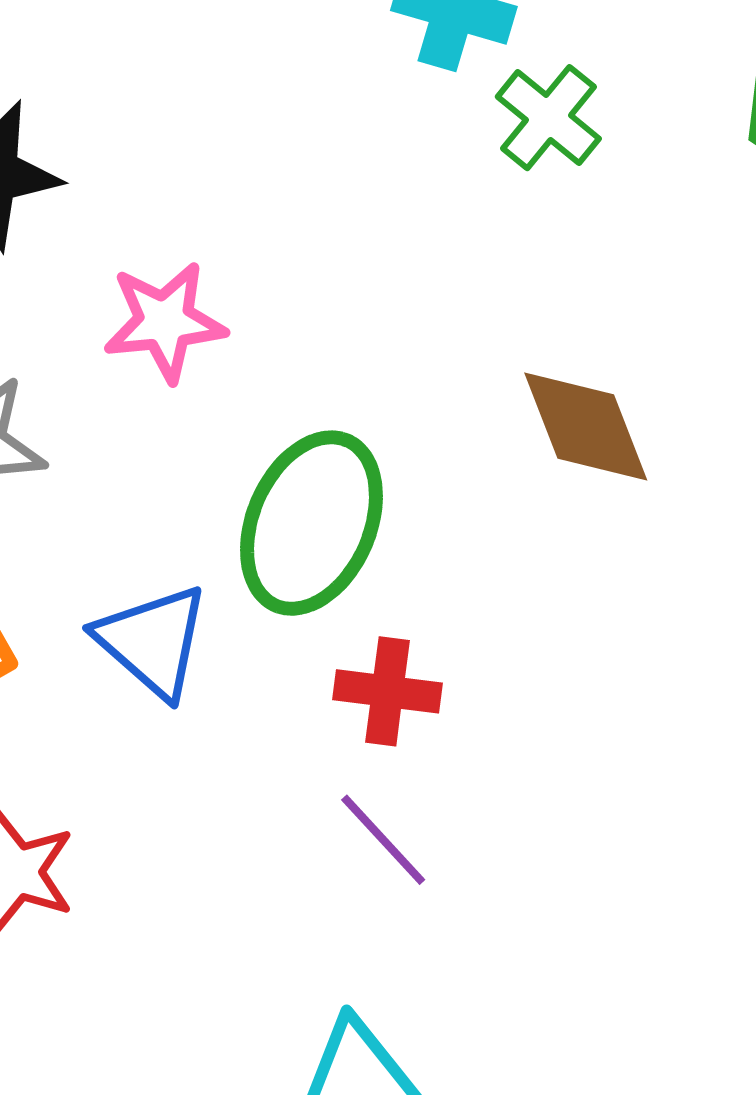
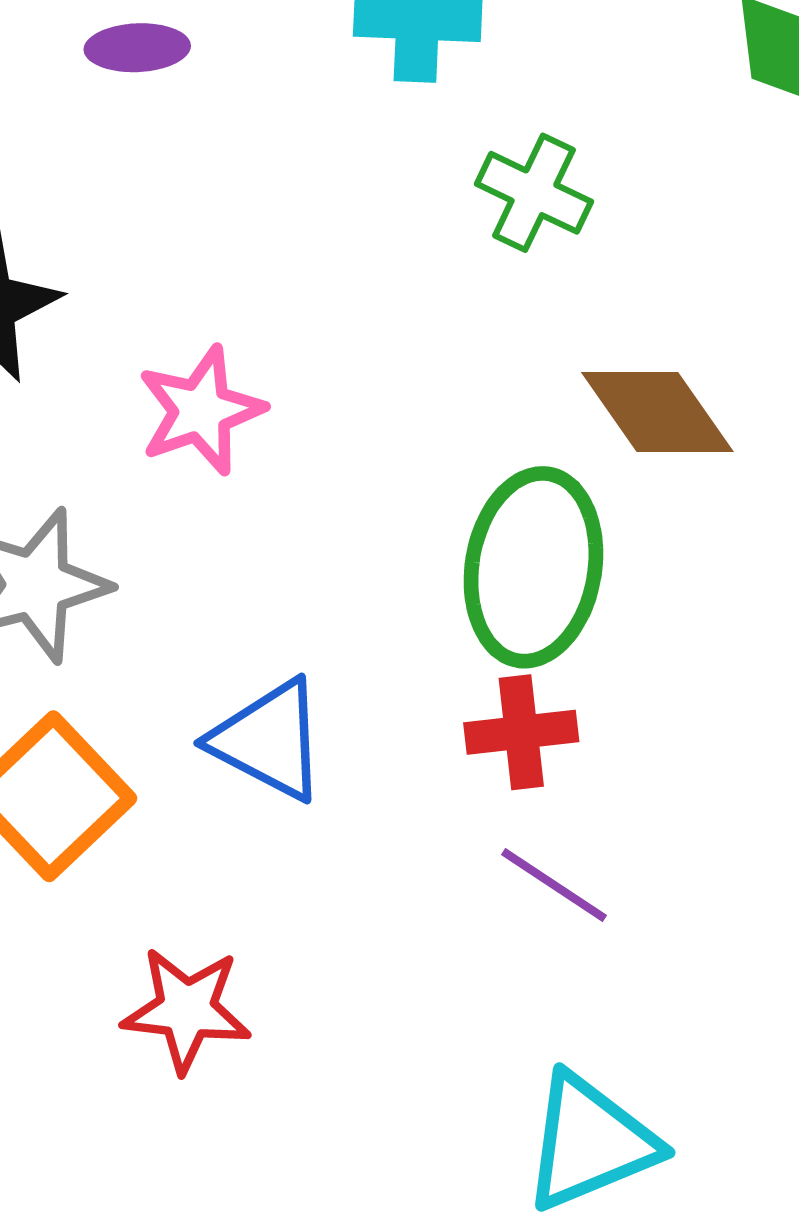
green cross: (548, 118) -> (534, 193), moved
green ellipse: (311, 523) -> (533, 567), moved

